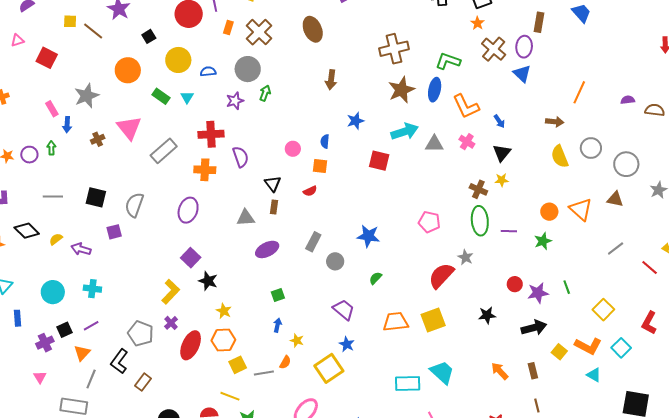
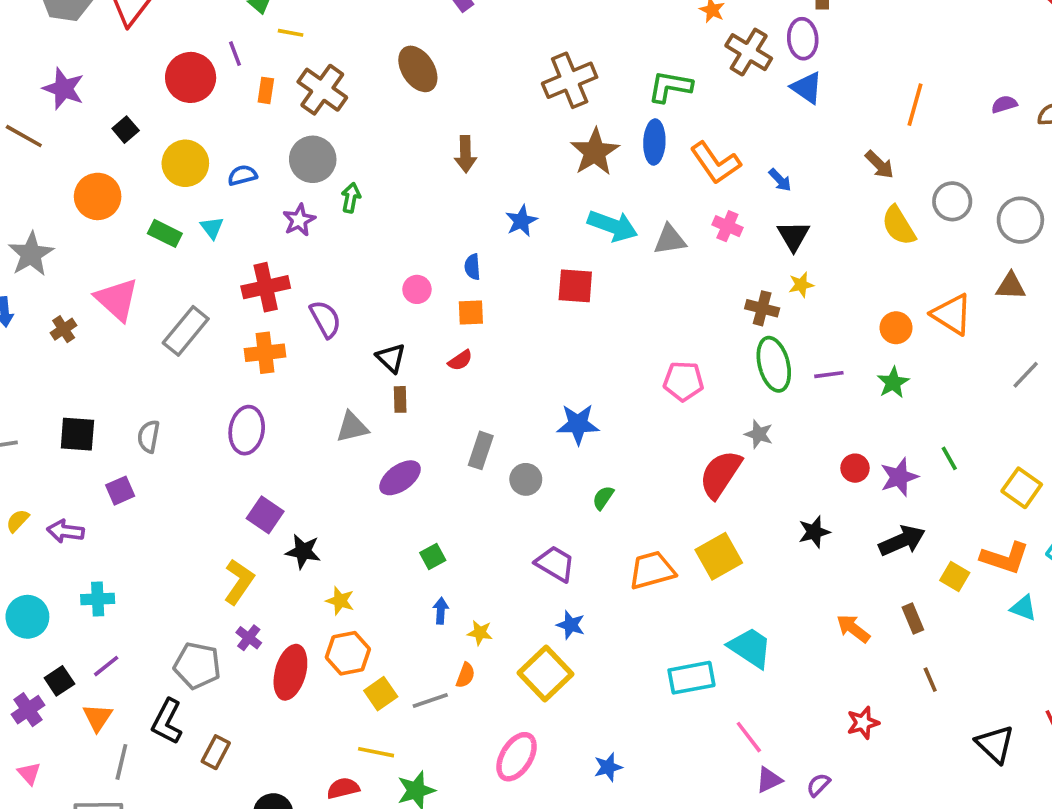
brown arrow: (555, 122) -> (879, 165), turned 48
cyan arrow: (405, 131) -> (613, 226), turned 48
gray semicircle: (134, 205) -> (149, 436), size x0.7

